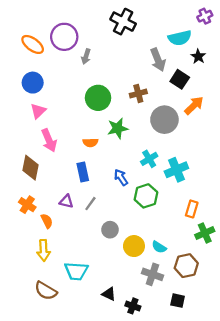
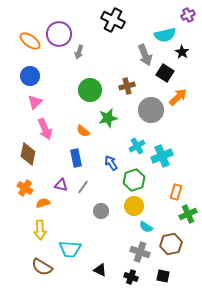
orange semicircle: (90, 143) -> (83, 131), turned 40
orange semicircle: (47, 221) -> (43, 203), turned -80
yellow circle: (134, 246) -> (134, 206), moved
black cross: (133, 306) -> (131, 277), moved

